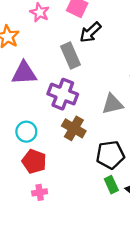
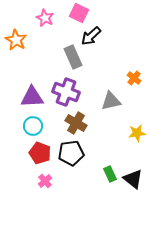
purple triangle: (24, 73) -> (32, 97), moved
black pentagon: (110, 155) -> (71, 153), moved
pink cross: (40, 192) -> (45, 181), turned -32

